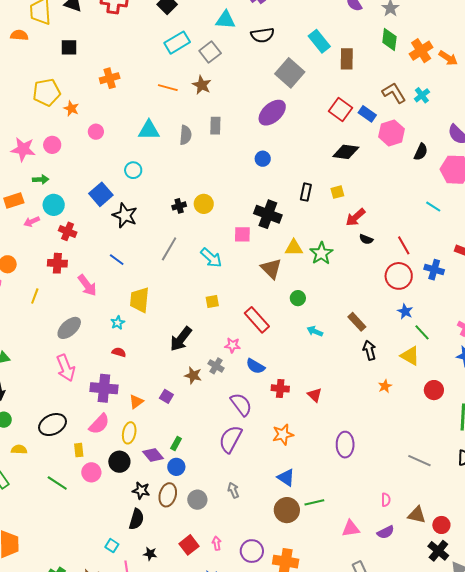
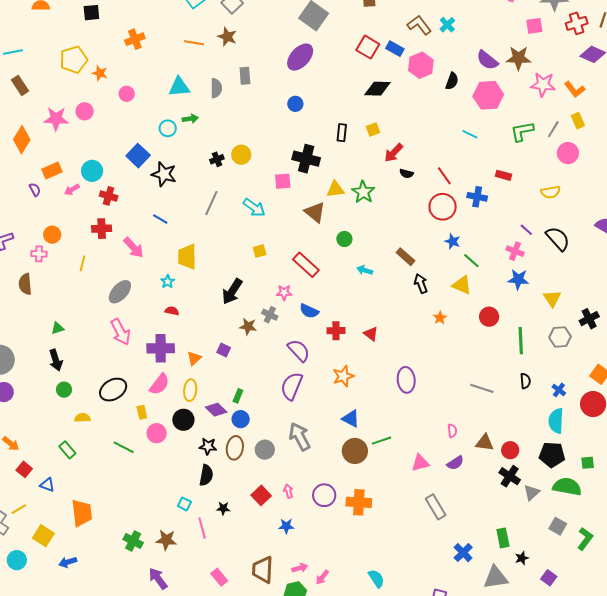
green arrow: (41, 179) -> (190, 119), moved
gray arrow: (233, 490) -> (300, 437), size x1.8

